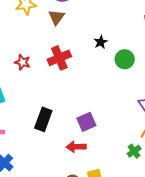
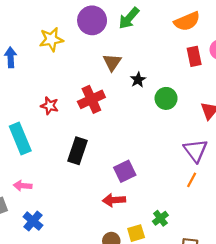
brown triangle: (56, 17) -> (112, 62), moved
black rectangle: (43, 119) -> (77, 151), moved
green cross: (134, 151) -> (160, 218), moved

